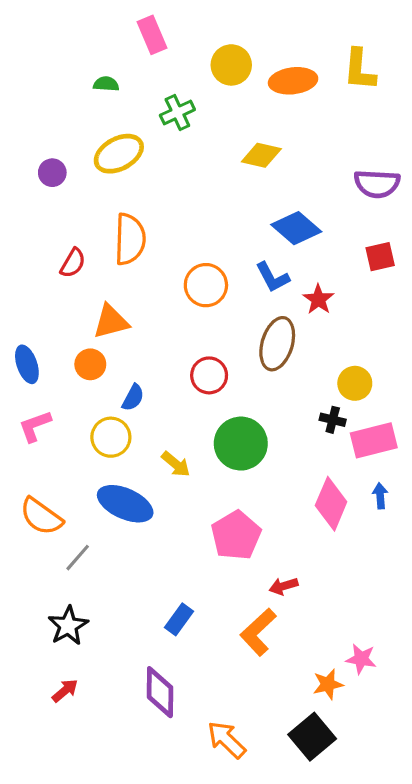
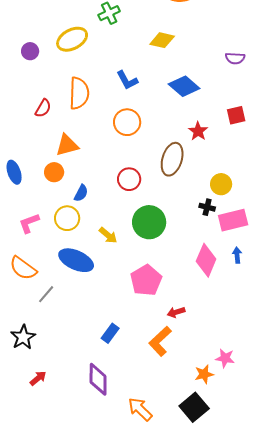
purple semicircle: (377, 184) -> (235, 58), size x0.7
red square: (380, 257) -> (236, 115), moved
blue L-shape: (272, 277) -> (127, 80), moved
pink L-shape: (35, 426) -> (29, 223), moved
black star: (68, 626) -> (23, 337), moved

